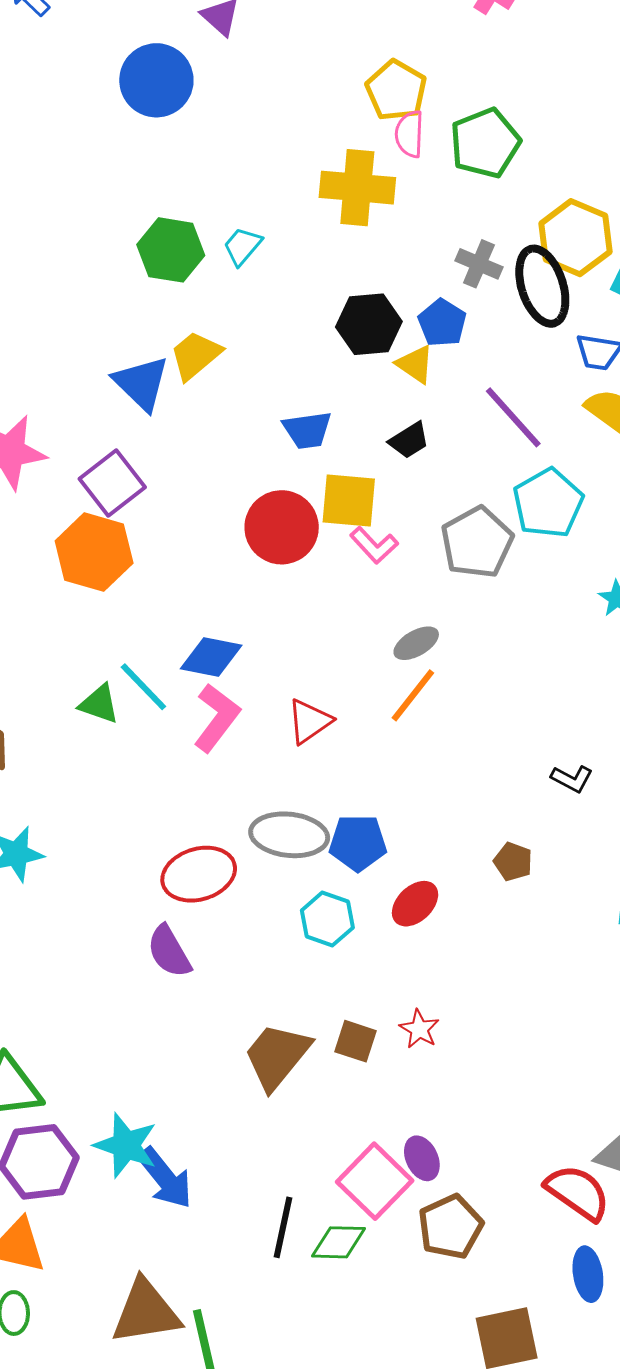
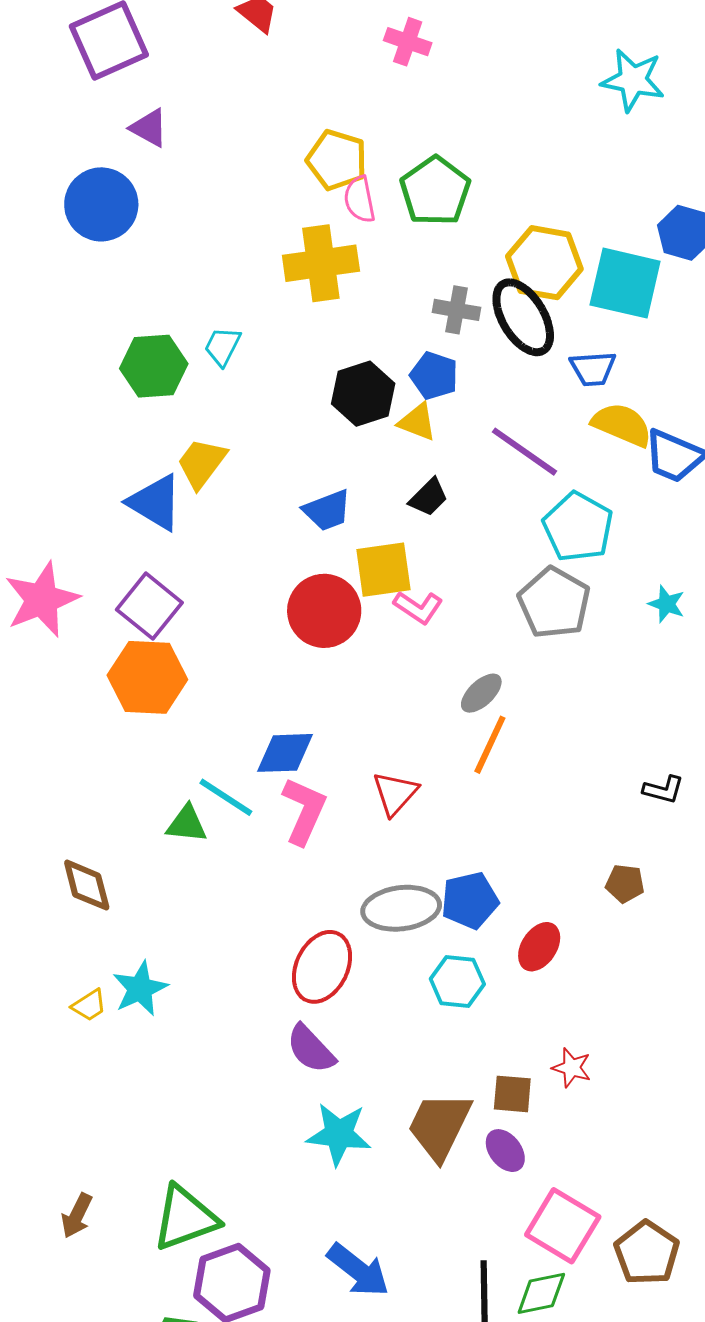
gray pentagon: (477, 542) -> (554, 603), moved
red ellipse: (199, 874) -> (322, 967), turned -34
cyan star: (126, 1145) -> (339, 1134), moved
purple ellipse: (422, 1158) -> (505, 1151), moved

